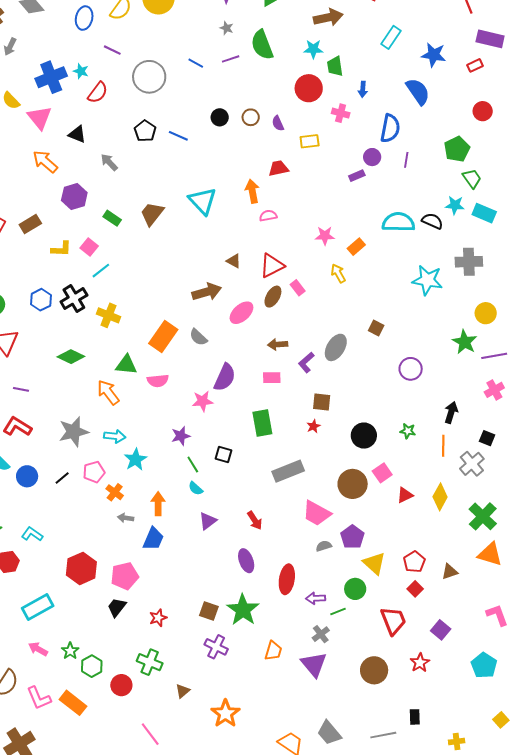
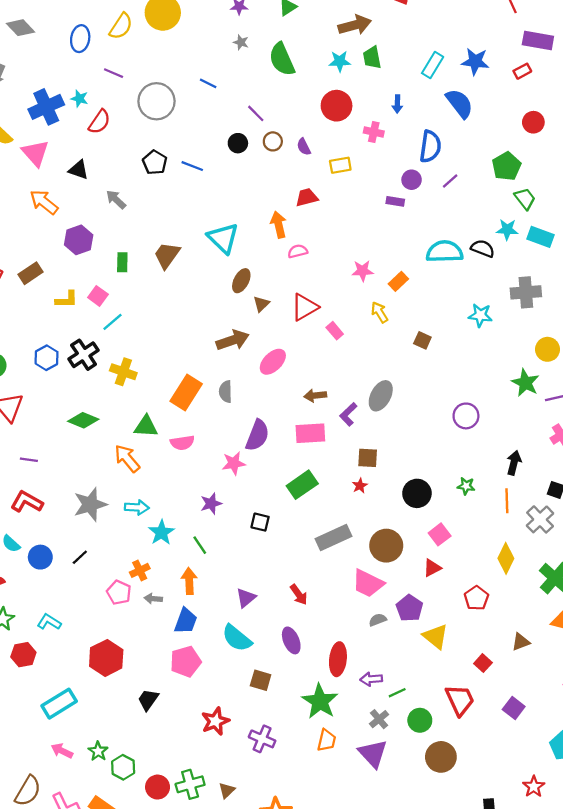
cyan rectangle: (391, 37) -> (433, 65), moved
purple line: (231, 59) -> (256, 113), moved, turned 66
green trapezoid: (335, 66) -> (372, 58), moved
purple line: (406, 160) -> (450, 181), turned 42
purple rectangle: (357, 176) -> (395, 201), turned 35
green rectangle: (112, 218) -> (122, 262), turned 60
brown triangle: (234, 261) -> (261, 304), turned 49
cyan star: (427, 280) -> (480, 315), size x0.7
brown ellipse: (273, 297) -> (241, 281), moved
brown square: (376, 328) -> (422, 340), moved
gray semicircle: (198, 337) -> (226, 392), turned 48
pink rectangle: (272, 378) -> (310, 433), size x1.5
green rectangle: (262, 423) -> (302, 485), turned 68
green line: (193, 464) -> (200, 545), moved
pink pentagon: (94, 472) -> (119, 592), moved, turned -30
brown circle: (353, 484) -> (386, 546), moved
cyan semicircle: (196, 488) -> (237, 638), moved, size x1.8
orange cross: (115, 492) -> (140, 570), turned 30
red triangle: (405, 495) -> (432, 568), moved
red pentagon: (414, 562) -> (476, 598), moved
pink pentagon: (125, 576) -> (186, 662), moved
green circle: (355, 589) -> (420, 720), moved
green star: (243, 610) -> (320, 701), moved
brown square: (209, 611) -> (261, 680), moved
red star: (158, 618) -> (215, 721), moved, size x1.4
green cross: (150, 662) -> (190, 784), moved, turned -35
red star: (420, 663) -> (534, 787), moved

